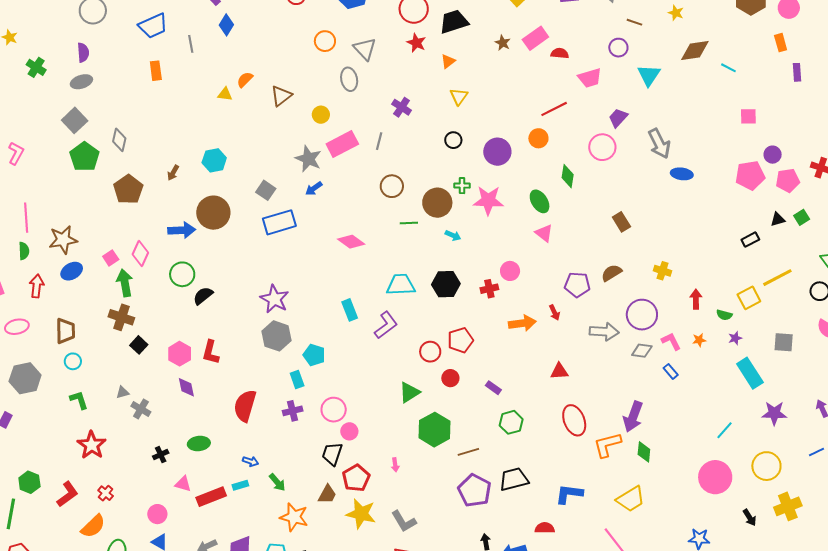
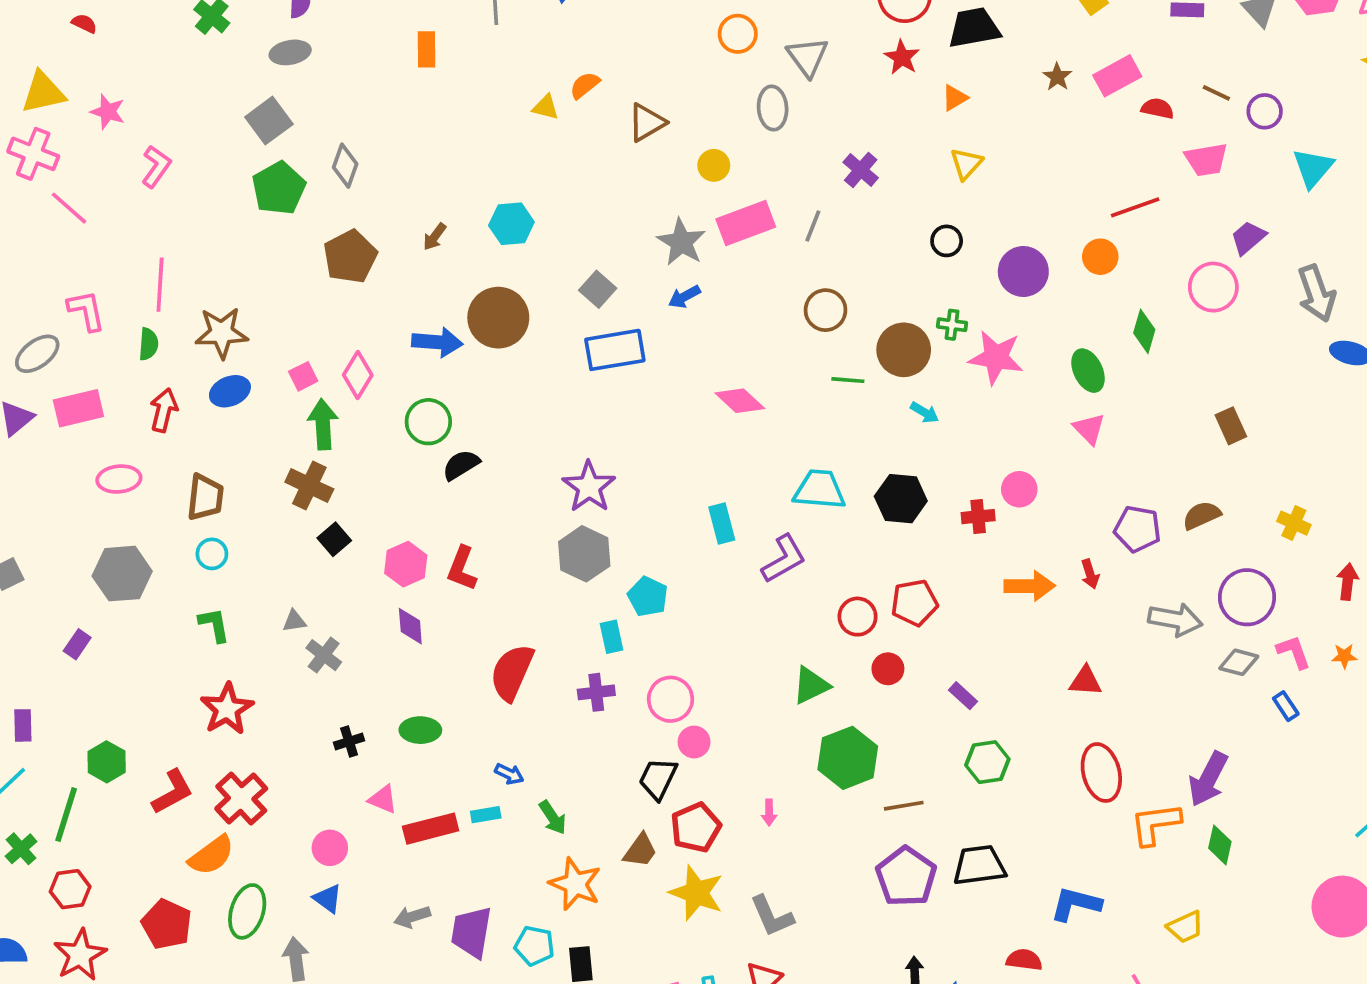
brown line: (634, 22) -> (1216, 93), moved
red cross: (106, 493) -> (241, 799), size x1.8
yellow trapezoid: (631, 499) -> (1185, 927), size x0.7

